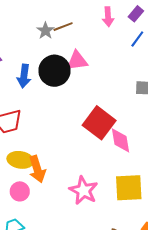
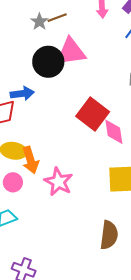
pink triangle: (77, 61) -> (71, 52), size x1.4
blue arrow: (24, 76) -> (22, 94), moved, turned -105
pink star: (84, 190) -> (58, 182), moved

